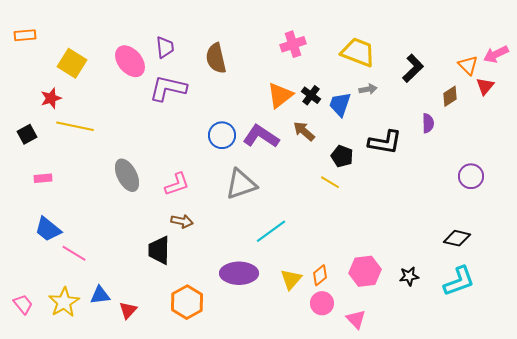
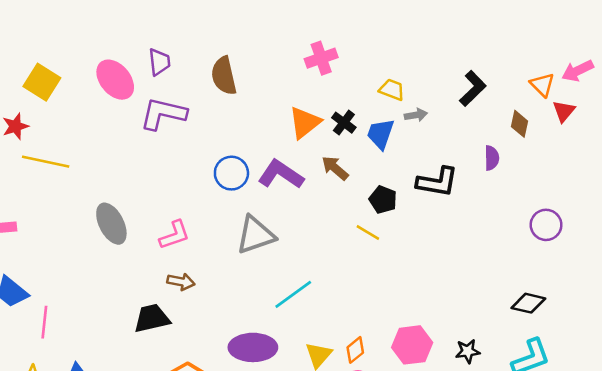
yellow trapezoid: (358, 52) -> (392, 90), moved, size x0.6
brown diamond: (450, 96) -> (519, 124), turned -45
black trapezoid: (159, 250) -> (152, 318), turned 76
pink line: (74, 253) -> (44, 322), turned 65

